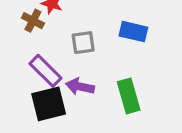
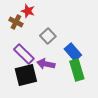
blue rectangle: (133, 32) -> (73, 52), moved, turned 36
gray square: (83, 43) -> (48, 36), turned -35

